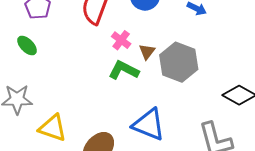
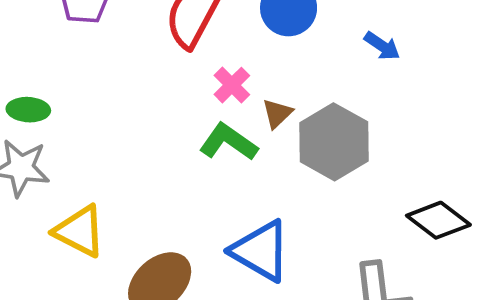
green ellipse: (27, 46) -> (28, 110), moved, turned -50

